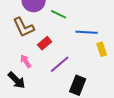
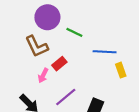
pink arrow: (26, 61) -> (43, 75), moved, turned -120
purple line: (60, 64) -> (66, 97), moved

